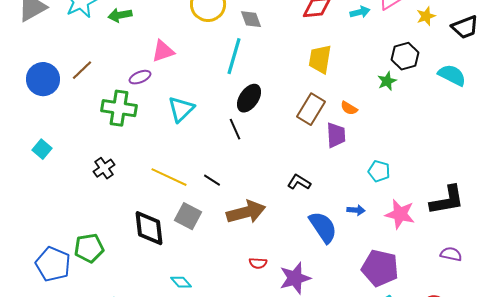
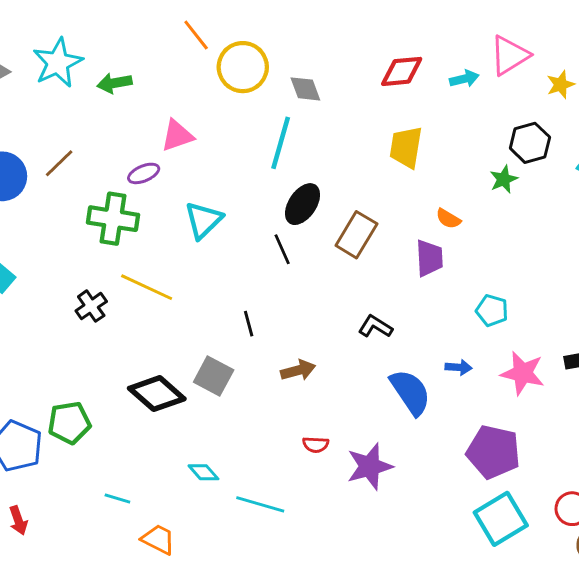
brown rectangle: (311, 109) -> (356, 235), moved
yellow line: (169, 177) -> (147, 287), moved
black line: (212, 180) -> (249, 324), turned 42
brown arrow: (246, 212) -> (298, 370), size x0.6
black diamond: (149, 228) -> (157, 394), turned -42

